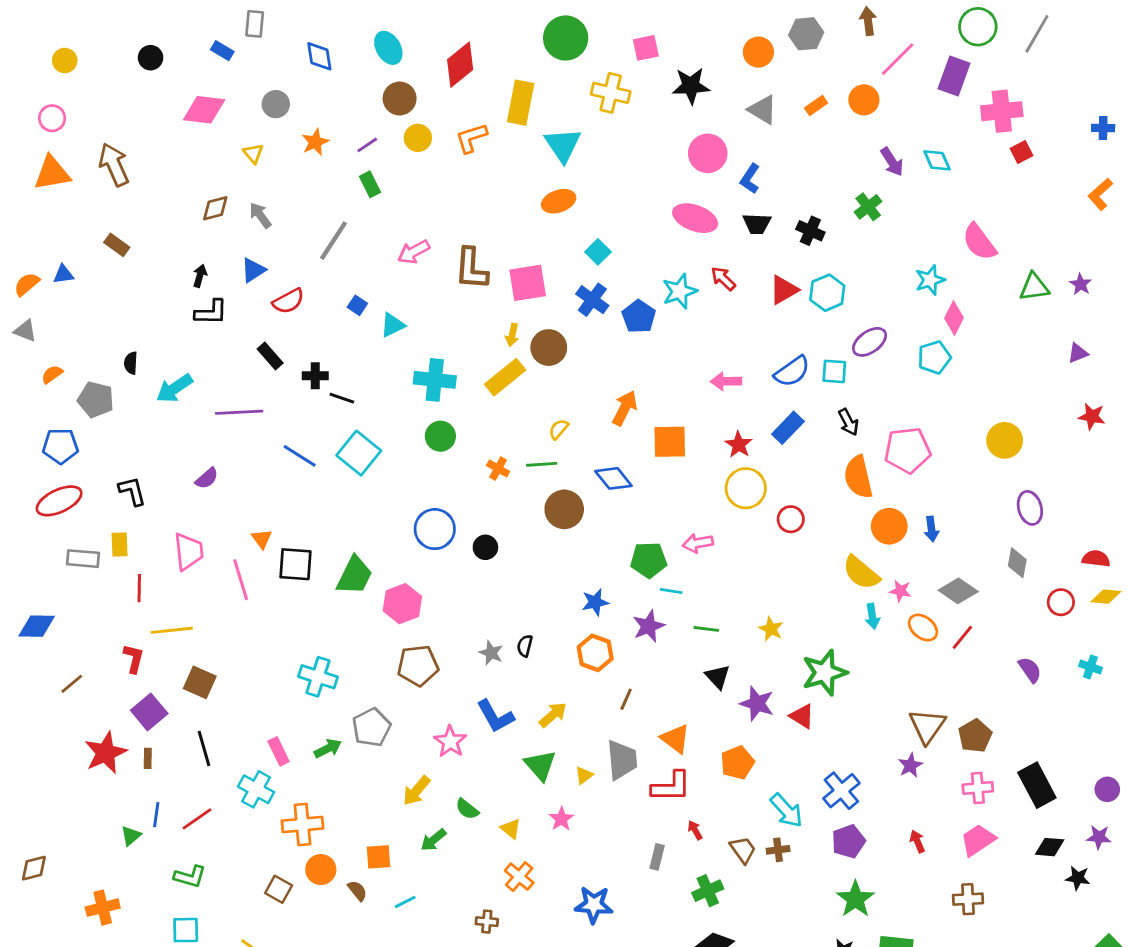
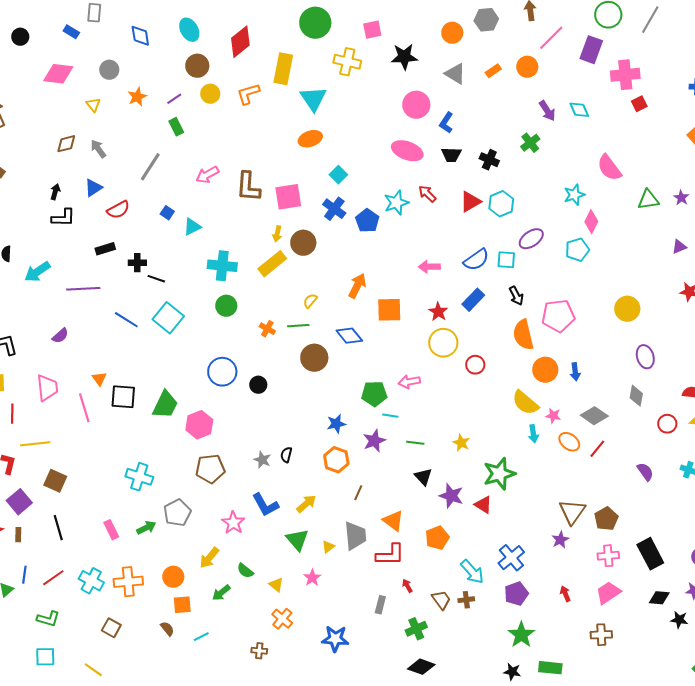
black rectangle: (270, 356) -> (105, 249), turned -66
cyan cross: (256, 789) -> (91, 581), moved
orange circle: (321, 870) -> (173, 577), moved

